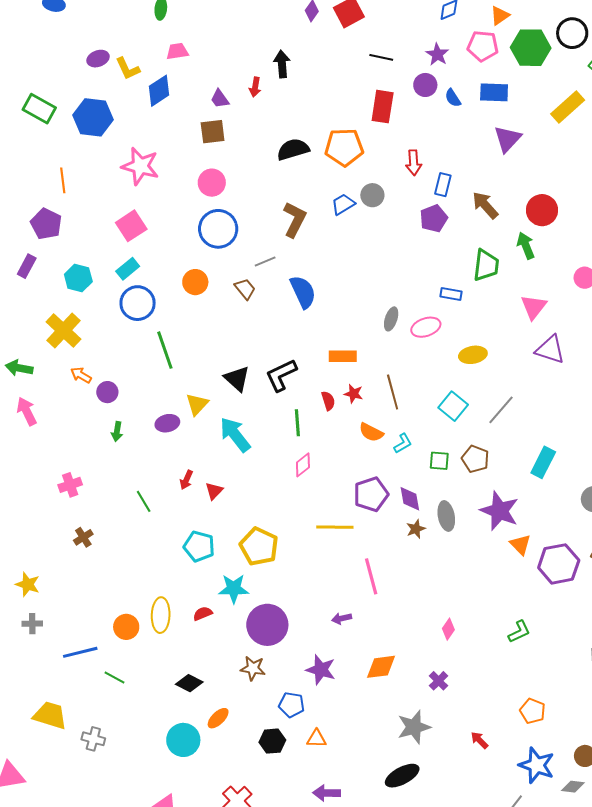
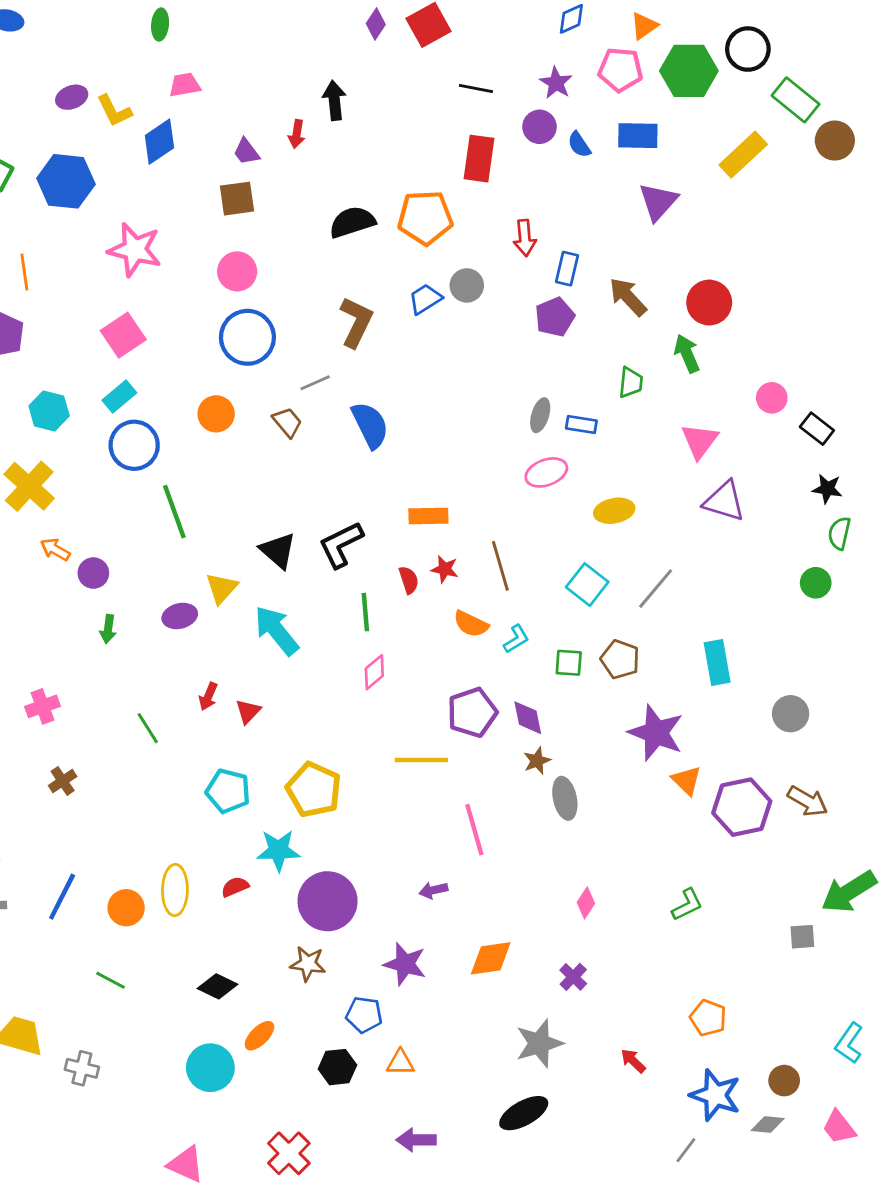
green trapezoid: (486, 265) -> (631, 383), size x0.7
gray ellipse: (391, 319) -> (540, 415), moved
cyan rectangle: (543, 462) -> (717, 662), turned -36
gray ellipse: (446, 516) -> (565, 798), moved
blue line: (80, 652) -> (62, 897), moved, turned -48

